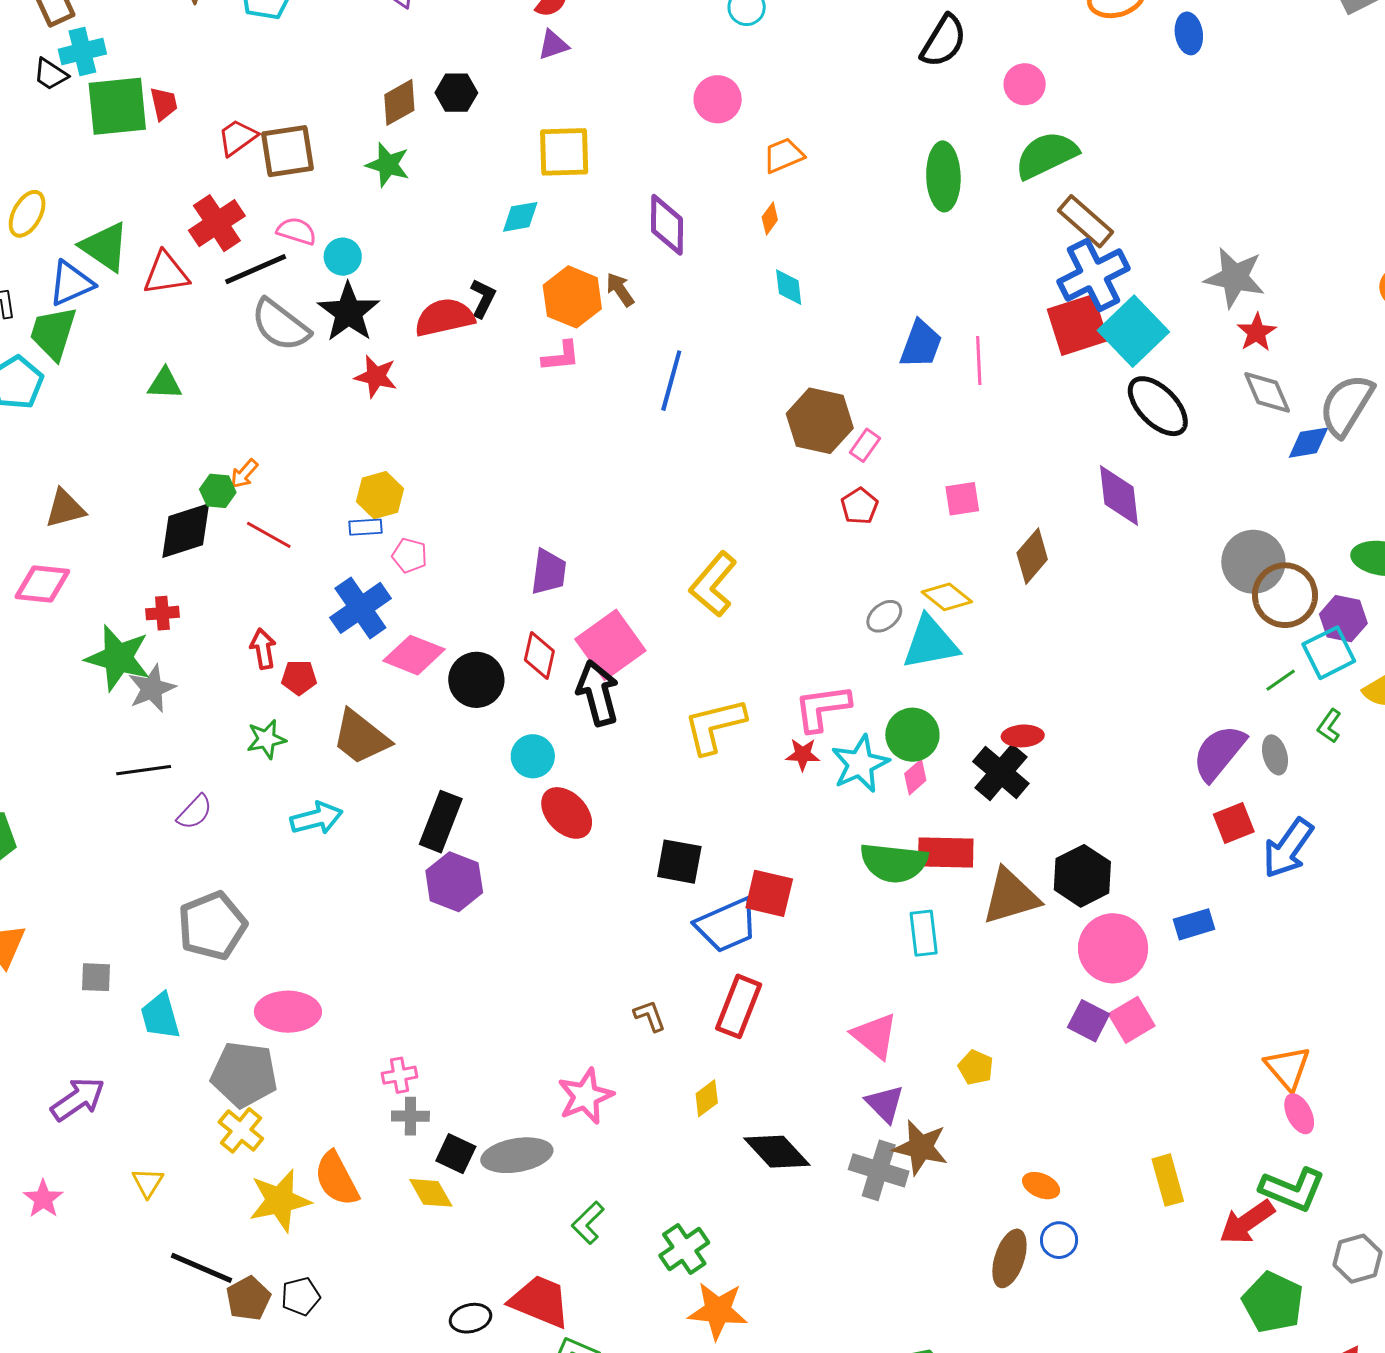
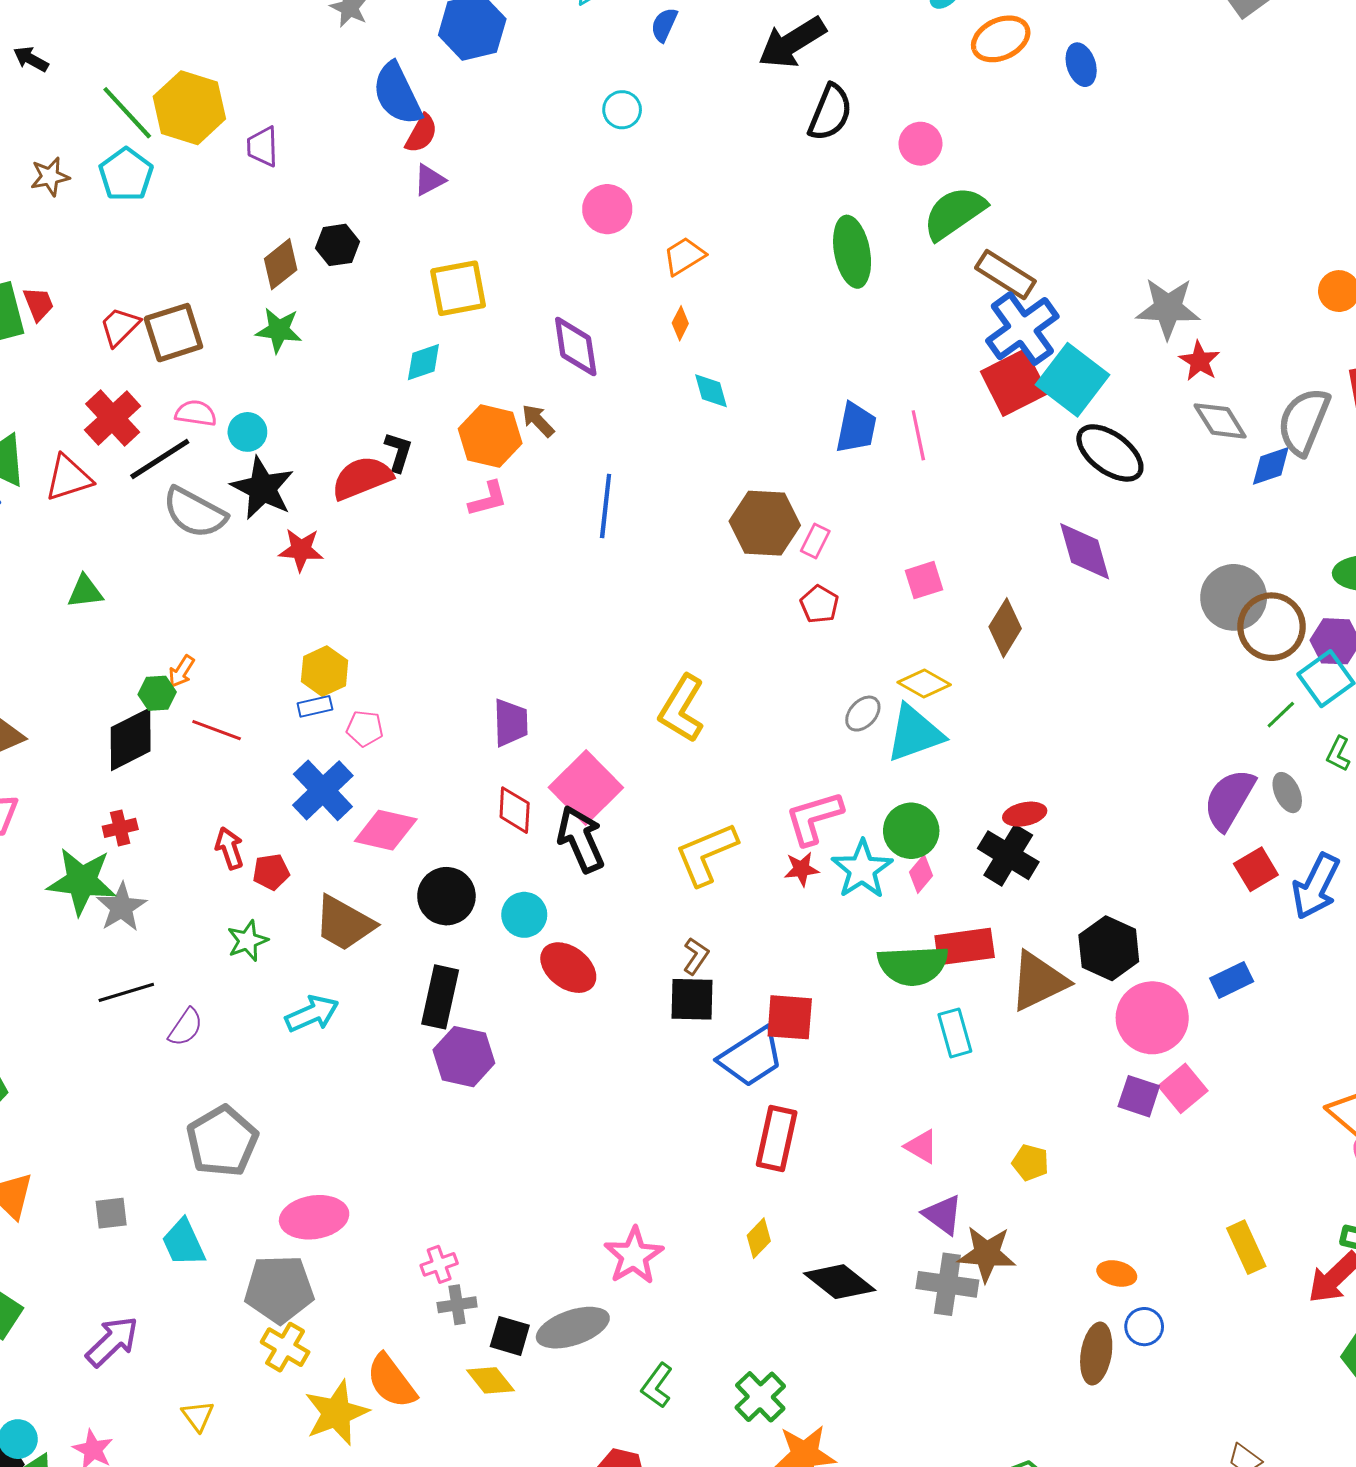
black circle: (476, 680) -> (446, 896), moved
brown L-shape: (650, 1016) -> (696, 956), moved, turned 63
pink triangle: (875, 1036) -> (921, 1146), size x0.7

